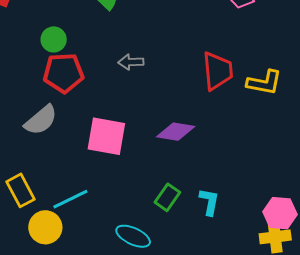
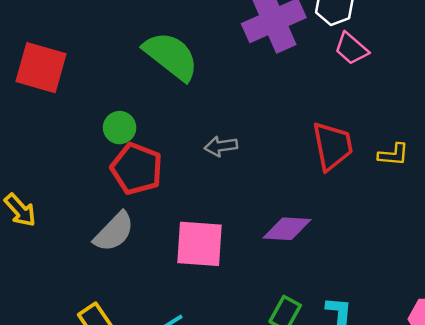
red pentagon: (63, 73) -> (137, 169), turned 30
yellow L-shape: (264, 82) -> (393, 155), size x0.7

